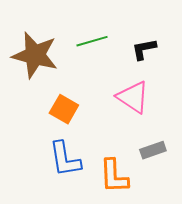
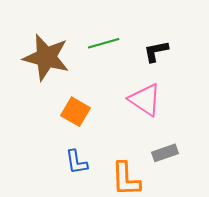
blue L-shape: (65, 159) -> (76, 162), size x0.7

